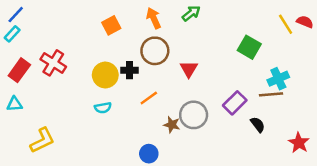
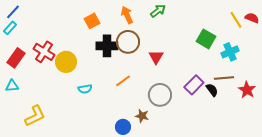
black cross: (129, 70) -> (107, 46), moved, size x1.5
yellow circle: (105, 75) -> (66, 62), moved
cyan cross: (278, 79) -> (230, 52), moved
brown star: (172, 125) -> (142, 116), moved
black semicircle: (258, 125) -> (212, 90), moved
red star: (299, 143) -> (247, 90), moved

